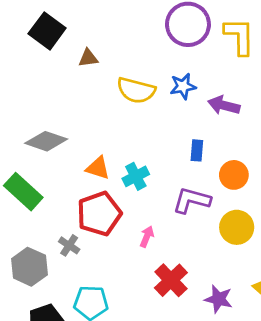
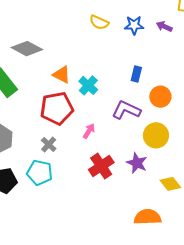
yellow semicircle: (136, 90) -> (99, 22), size x0.7
purple arrow: (224, 105) -> (164, 26), moved, size x0.7
cyan cross: (136, 176) -> (88, 85), turned -30
gray cross: (69, 245) -> (49, 145), moved
purple star: (219, 299) -> (137, 163), moved

